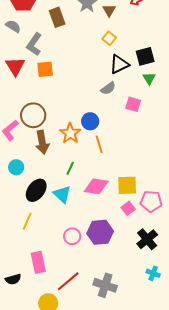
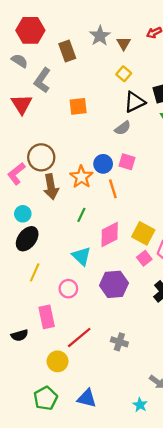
orange square: (45, 69) -> (78, 106), moved
pink square: (133, 104) -> (127, 162), moved
yellow square: (127, 185) -> (143, 233), turned 30
pink diamond: (96, 186) -> (110, 234), turned -35
black ellipse: (36, 190) -> (27, 239), moved
cyan triangle: (62, 194) -> (81, 256), moved
pink circle: (72, 236) -> (68, 289), moved
gray cross: (105, 285) -> (119, 342), size x0.7

